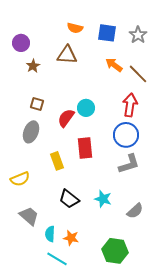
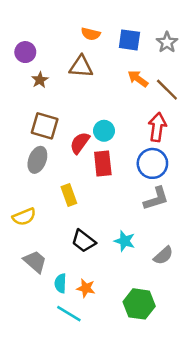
brown square: (37, 104) -> (45, 126), size x1.6
red rectangle: (85, 148) -> (103, 163), moved

